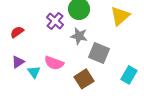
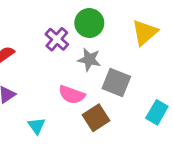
pink semicircle: (54, 63) -> (72, 95), moved
cyan triangle: (34, 72) -> (37, 126), moved

